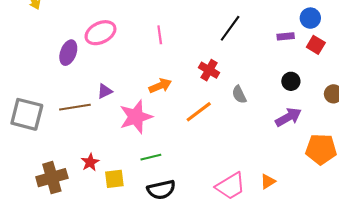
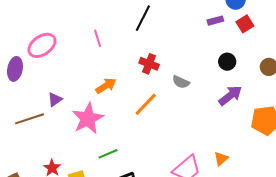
black line: (230, 28) -> (143, 18), moved
red square: (316, 45) -> (245, 24), turned 36
gray semicircle: (239, 95) -> (181, 82), turned -30

